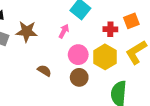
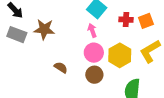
red cross: (110, 29) -> (126, 20), moved
pink arrow: (64, 31) -> (92, 30), moved, turned -48

